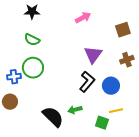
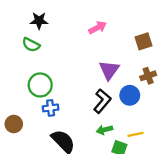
green semicircle: (32, 40) -> (31, 45), moved
blue cross: (14, 77) -> (51, 108), moved
blue circle: (111, 86) -> (130, 95), moved
green arrow: (75, 110) -> (104, 130), moved

